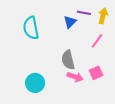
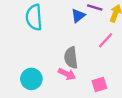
pink square: (96, 73) -> (99, 85), moved
pink arrow: (75, 77) -> (67, 74), moved

